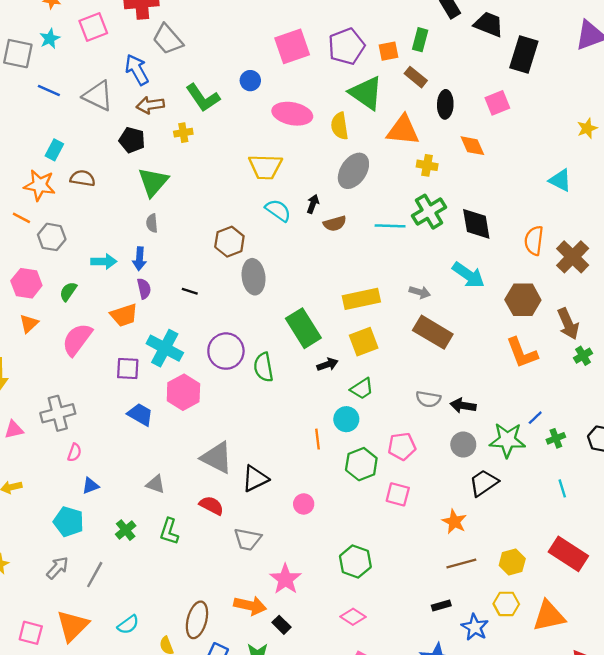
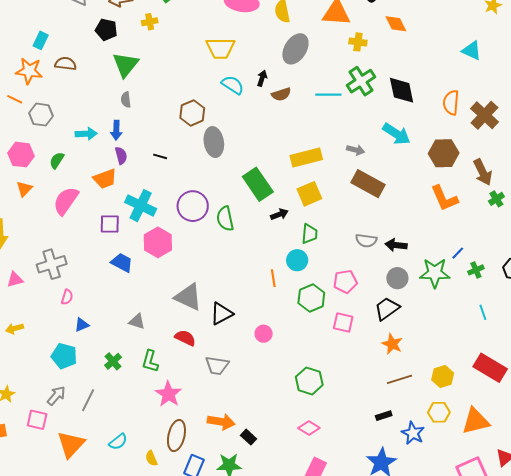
green trapezoid: (362, 389) -> (309, 234), turned -50
black trapezoid: (484, 483) -> (387, 309), moved
pink star: (285, 579) -> (168, 394), moved
pink square: (31, 633) -> (37, 420), moved

